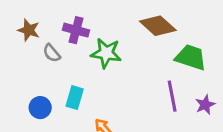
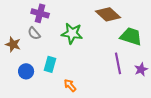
brown star: (29, 30) -> (13, 44), moved
purple cross: (76, 30) -> (40, 13), moved

